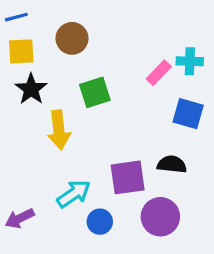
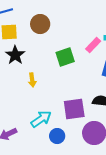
green square: (95, 92) -> (65, 57), moved
yellow arrow: (59, 130) -> (32, 80), size x0.6

